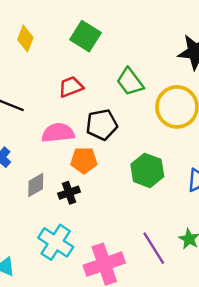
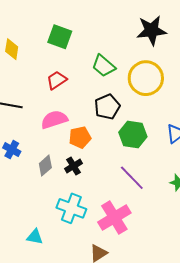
black pentagon: (102, 125) -> (107, 107), moved
purple line: (154, 248) -> (132, 178), moved

